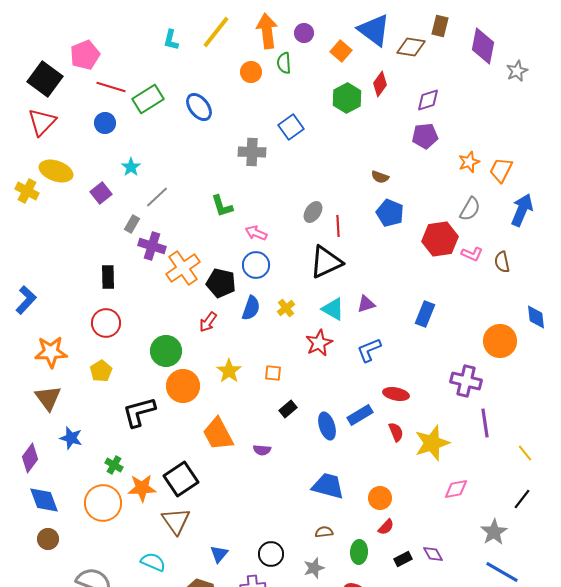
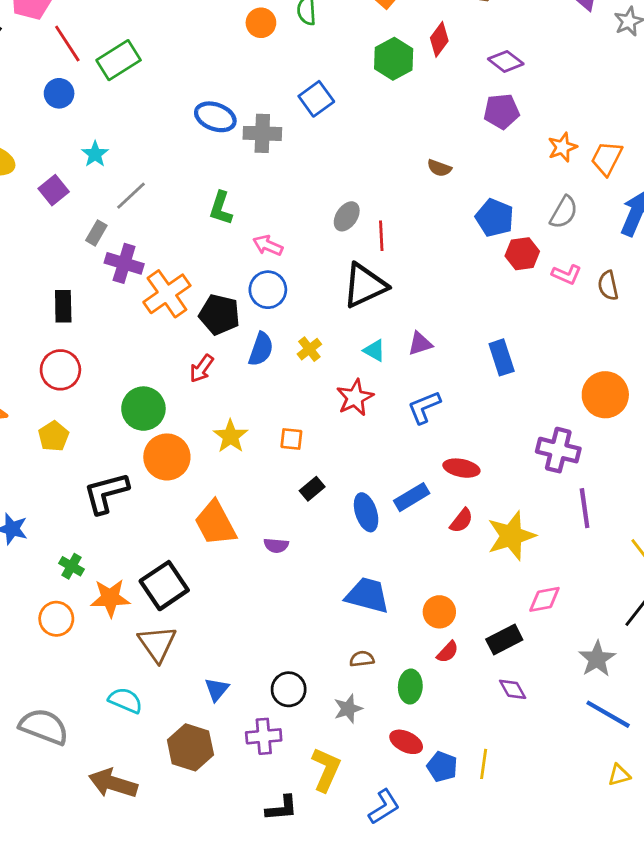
red line: (111, 87) -> (67, 44), turned 40
purple diamond: (428, 100) -> (506, 61), turned 55
blue ellipse: (199, 107) -> (215, 117), moved, turned -32
green L-shape: (222, 206) -> (221, 208), turned 35
blue pentagon: (390, 213) -> (495, 218), moved
red hexagon: (440, 239) -> (522, 254), size x0.7
cyan triangle: (333, 309) -> (374, 351), size x0.7
blue rectangle: (425, 314) -> (502, 357), turned -40
red semicircle: (396, 432) -> (461, 521), turned 60
orange circle: (103, 503) -> (56, 619), size x0.7
black rectangle: (403, 559) -> (504, 640), moved, size x1.4

